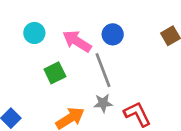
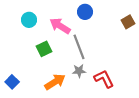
blue circle: (113, 34) -> (85, 12), moved

